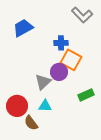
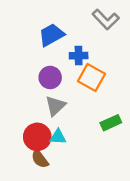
blue trapezoid: (23, 28) -> (51, 35), moved
purple circle: (59, 72) -> (50, 77), moved
red circle: (17, 106) -> (37, 137), moved

